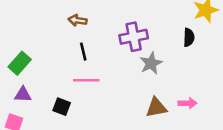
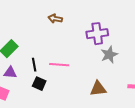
black line: (83, 52) -> (34, 65), moved
brown triangle: (156, 108) -> (98, 89), moved

